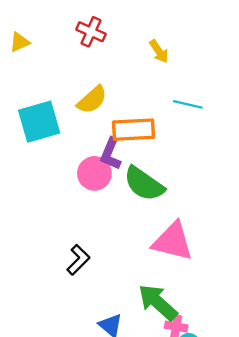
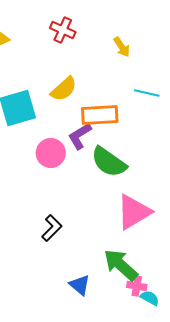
purple L-shape: (111, 154) -> (80, 136), turned 36
pink circle: (94, 173) -> (51, 153), moved
pink triangle: (173, 241) -> (134, 212), turned -45

